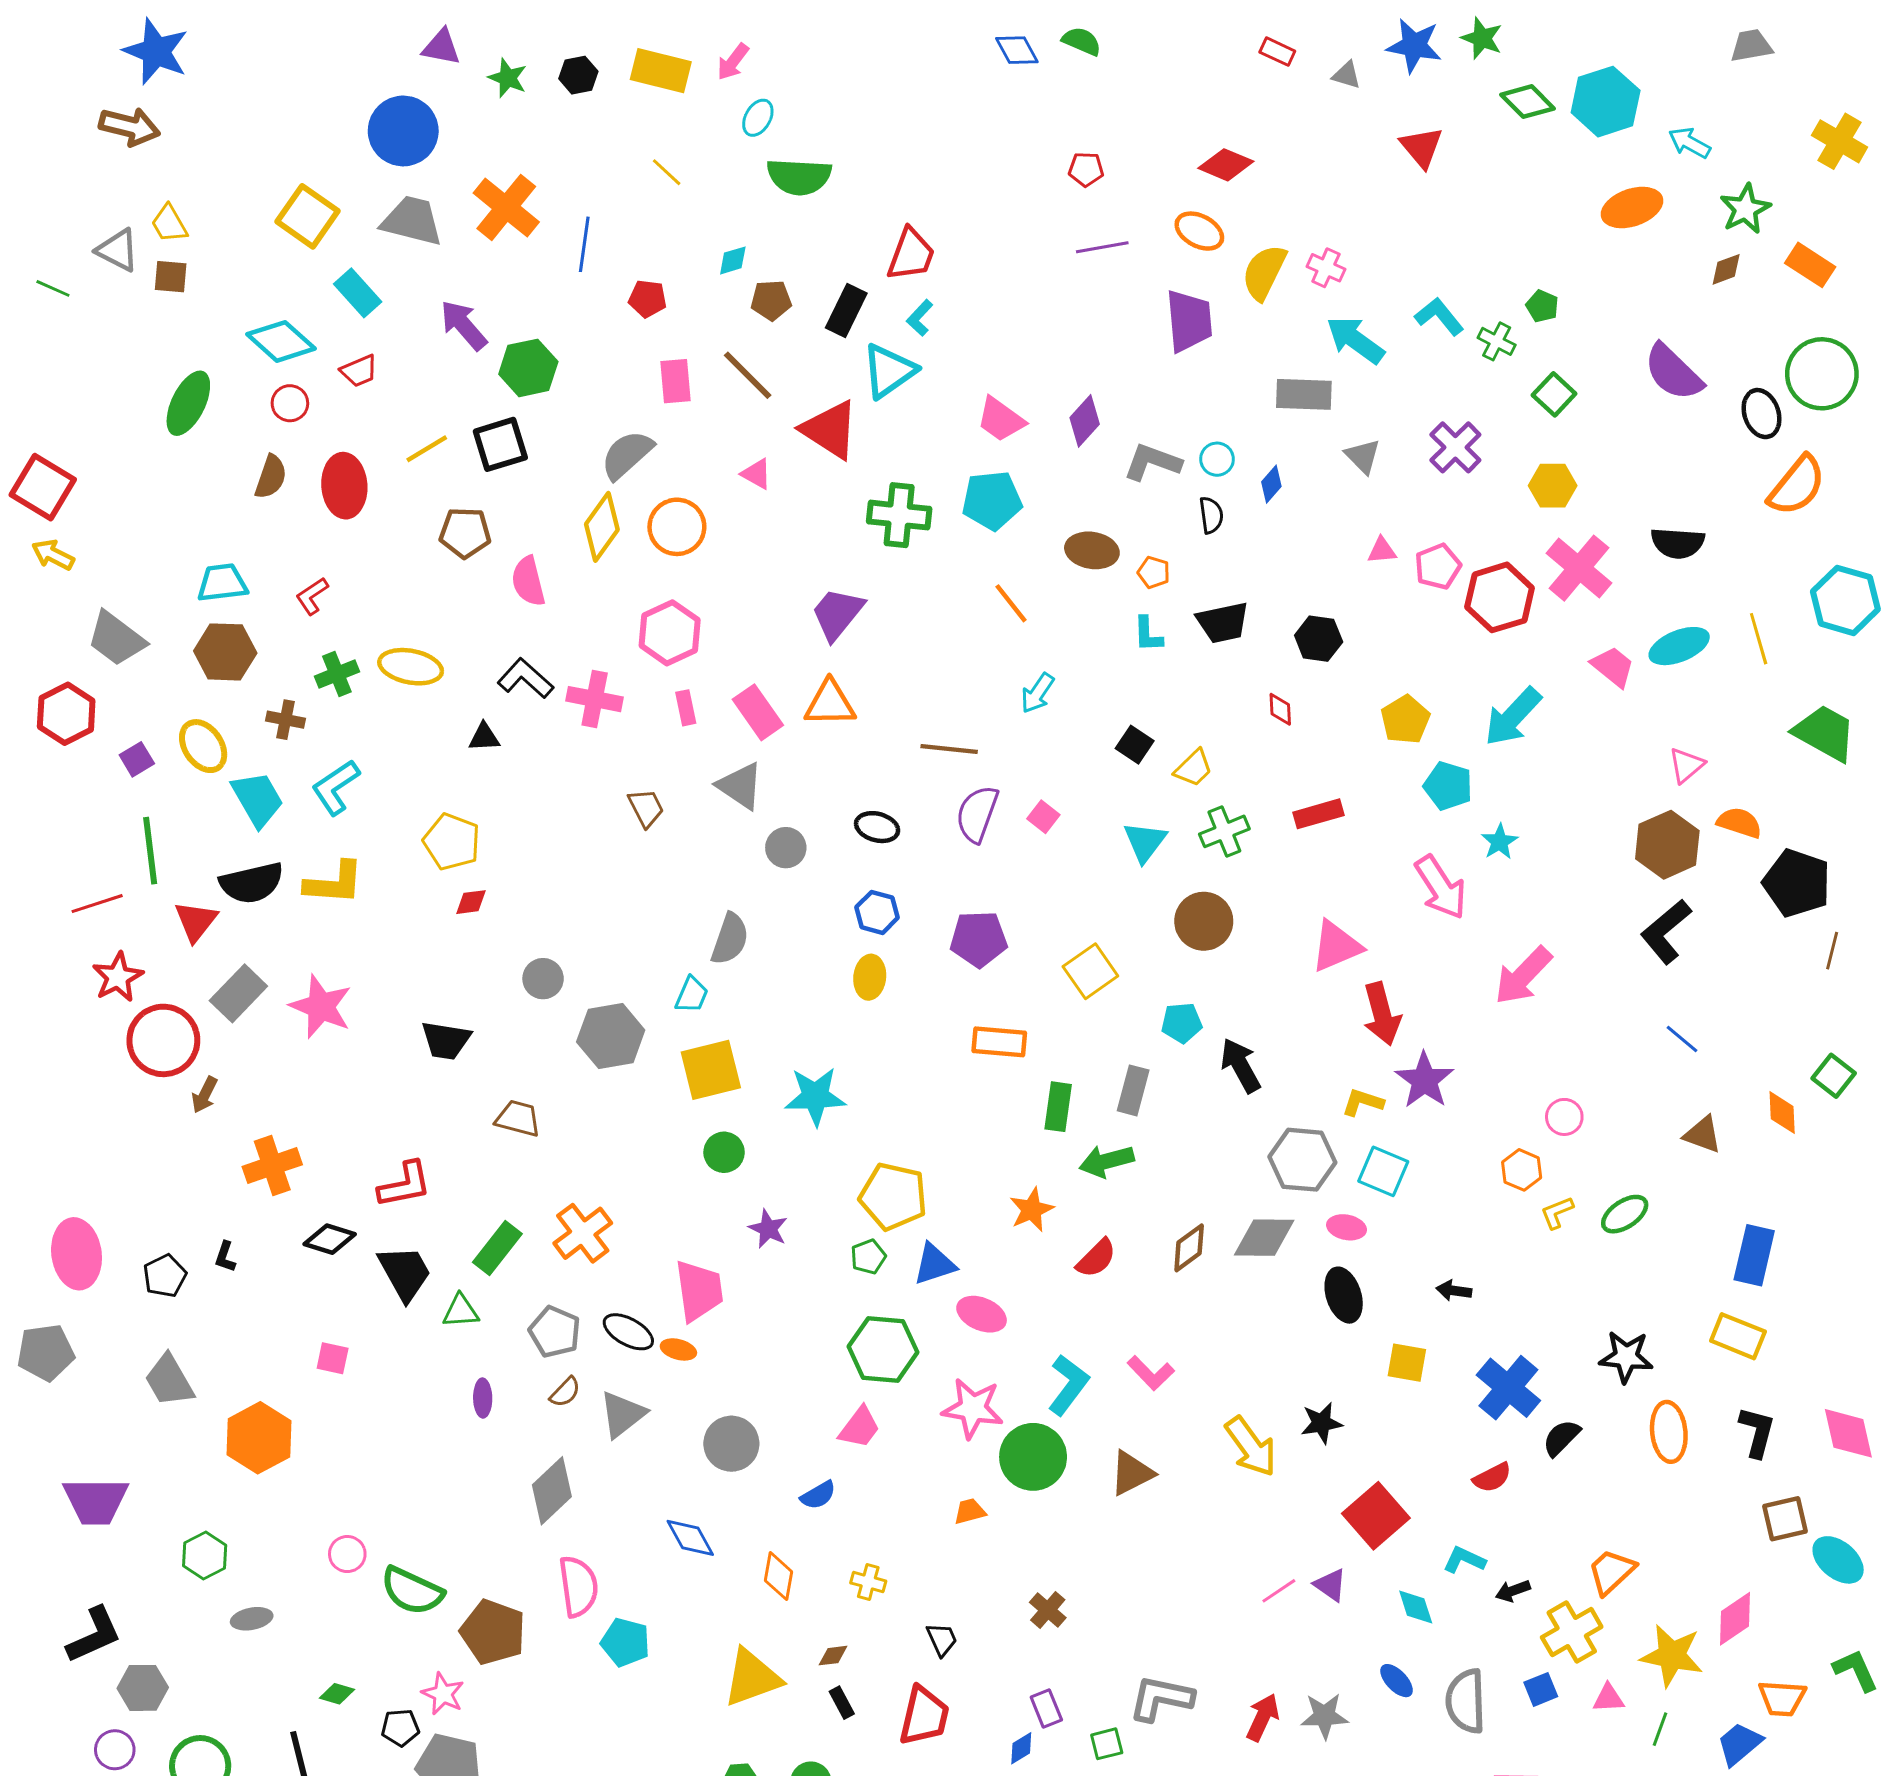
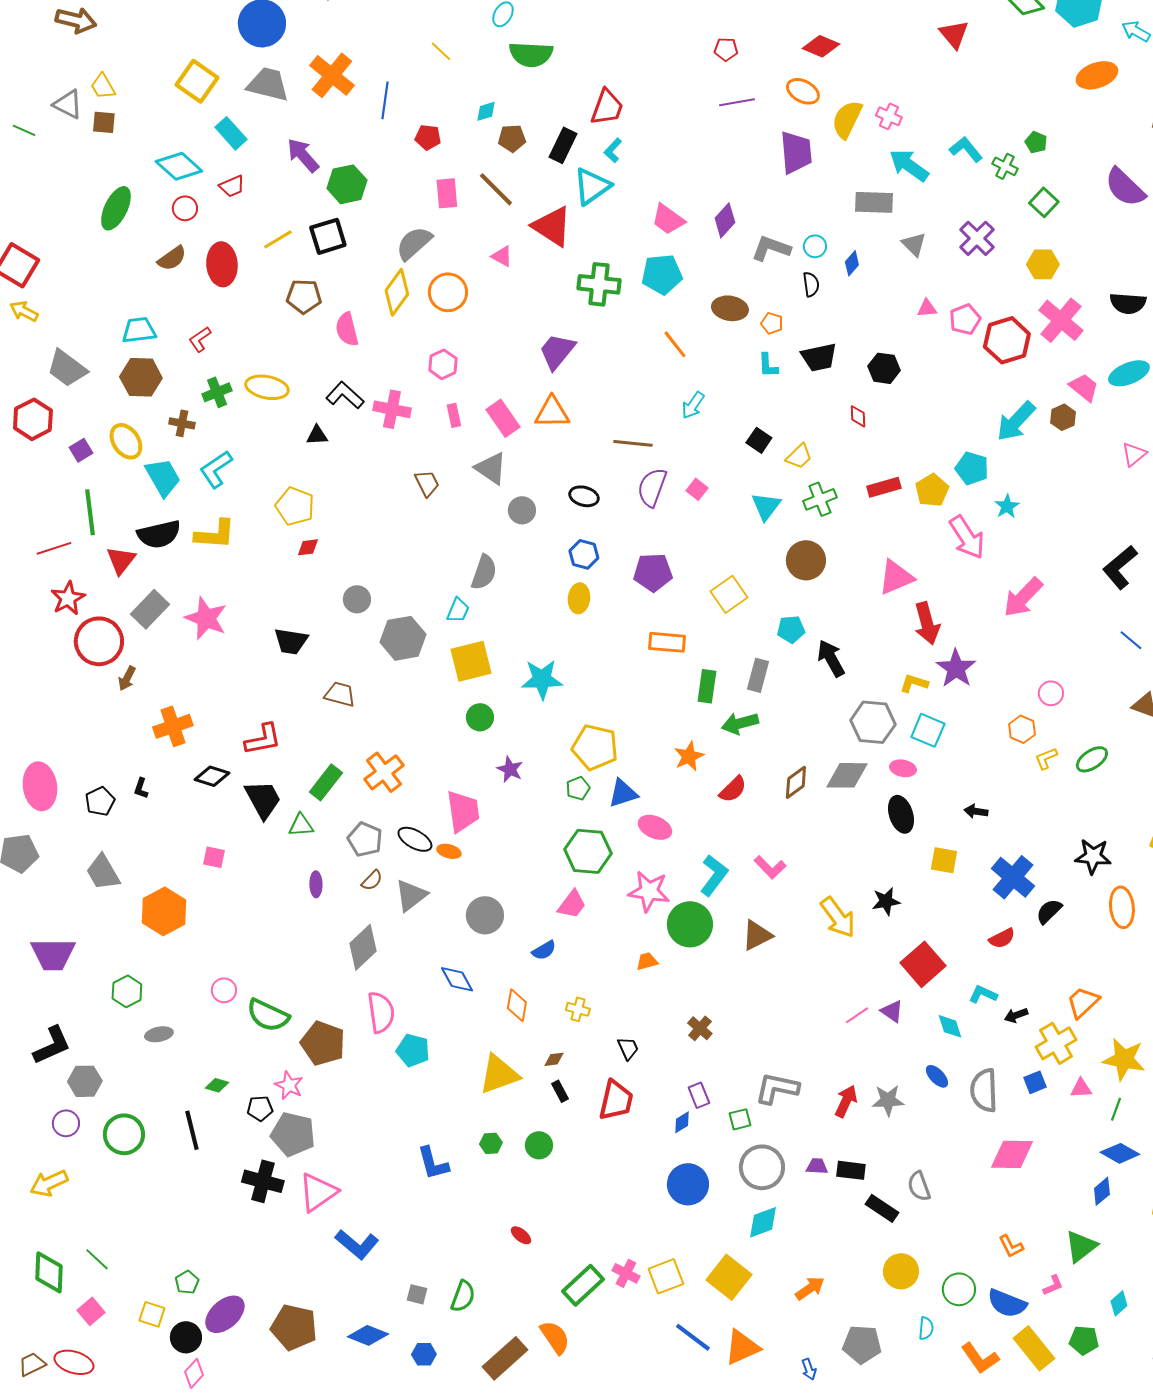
brown semicircle: (271, 477) -> (172, 258), turned 36
pink hexagon: (670, 633) -> (443, 364), size x0.7
yellow pentagon: (1405, 720) -> (932, 490), moved
brown hexagon: (1667, 845) -> (1063, 417), moved, size x0.6

